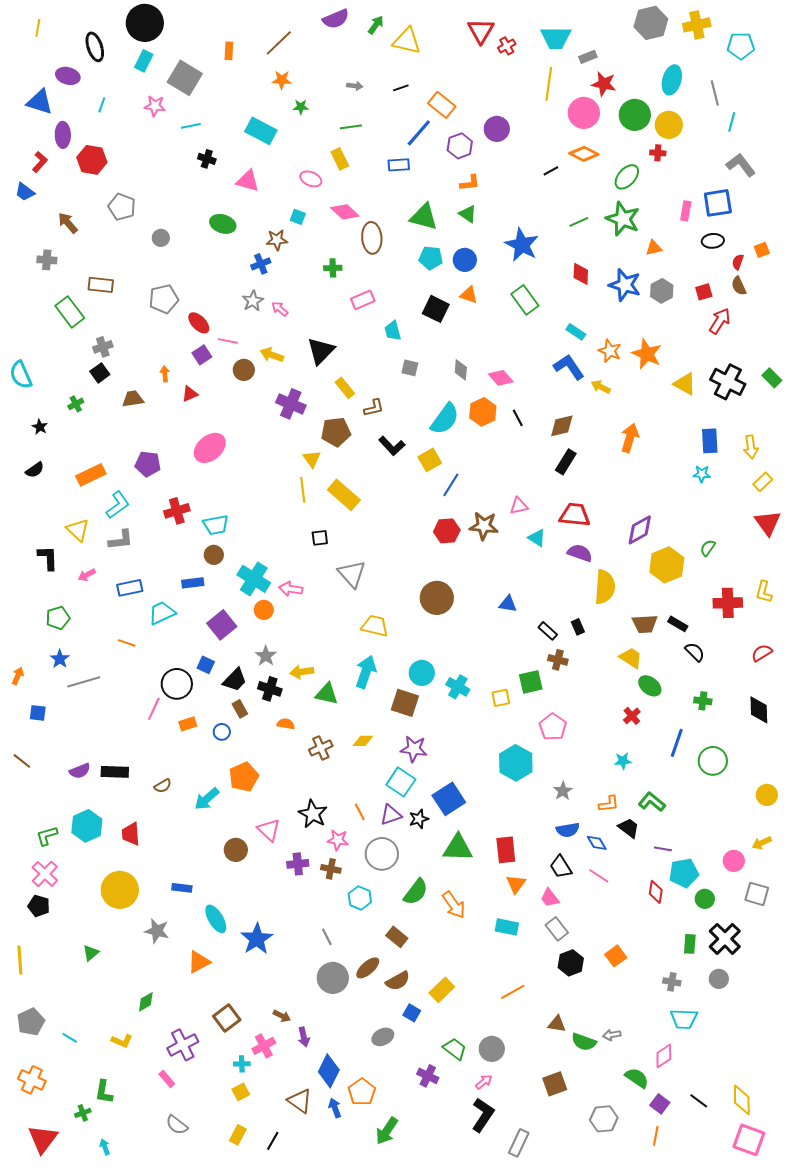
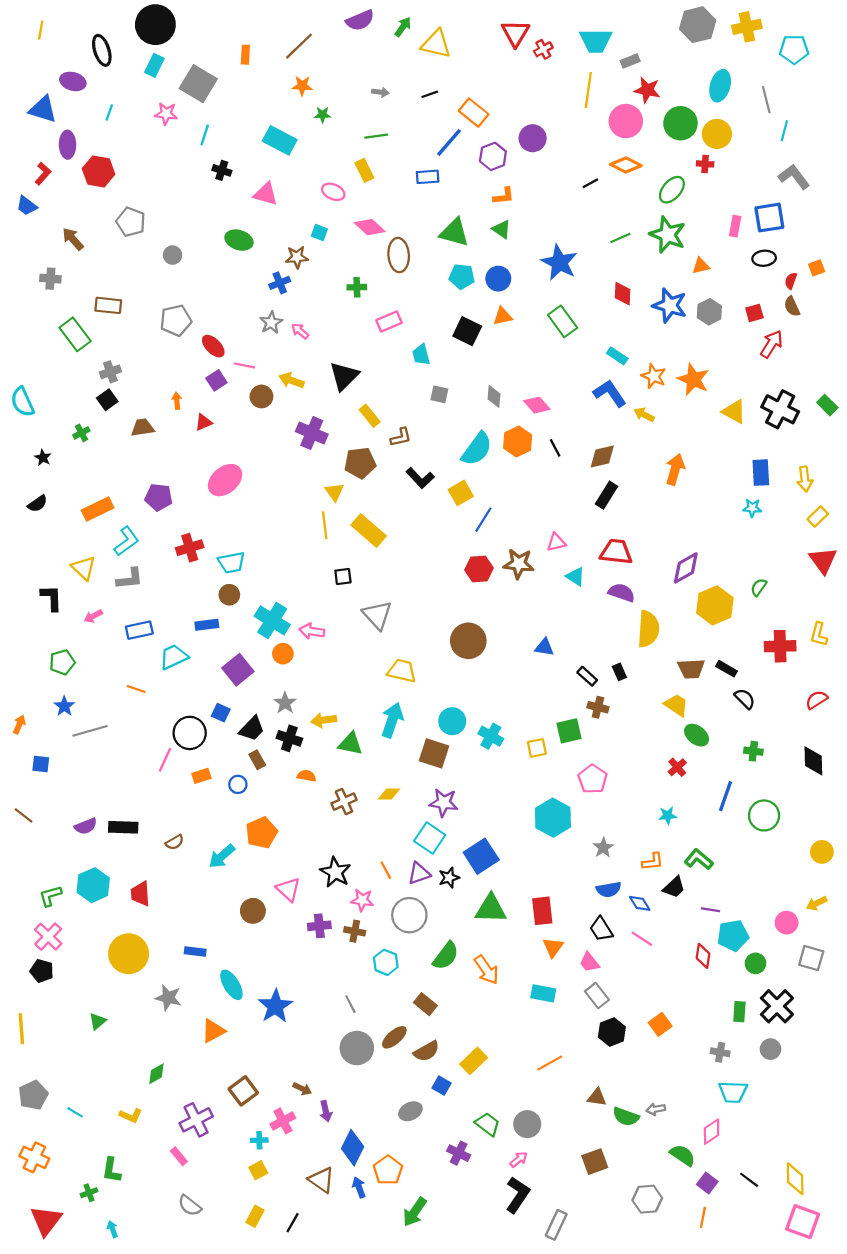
cyan line: (191, 126) -> (205, 135), turned -60
orange triangle: (469, 295) -> (503, 316), turned -30
black trapezoid: (629, 828) -> (674, 887), turned 100

